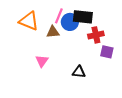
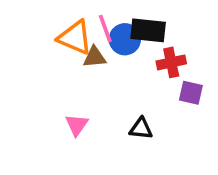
pink line: (59, 16) -> (105, 29), turned -42
orange triangle: (29, 21) -> (75, 37), moved
pink triangle: (42, 61) -> (77, 125), moved

